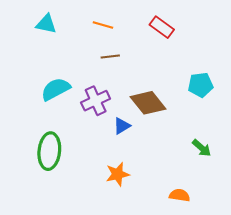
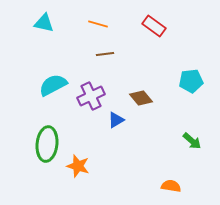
brown diamond: (148, 103) -> (141, 98), size x0.7
orange star: (118, 174) -> (78, 166), moved, turned 30

